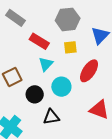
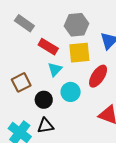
yellow square: (70, 47) -> (79, 53), size x1.6
black triangle: (51, 117) -> (46, 126), moved

